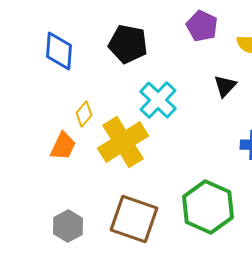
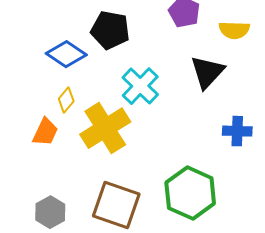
blue diamond: (59, 51) -> (66, 54), moved, turned -60
black triangle: (225, 86) -> (207, 72), size x1.5

